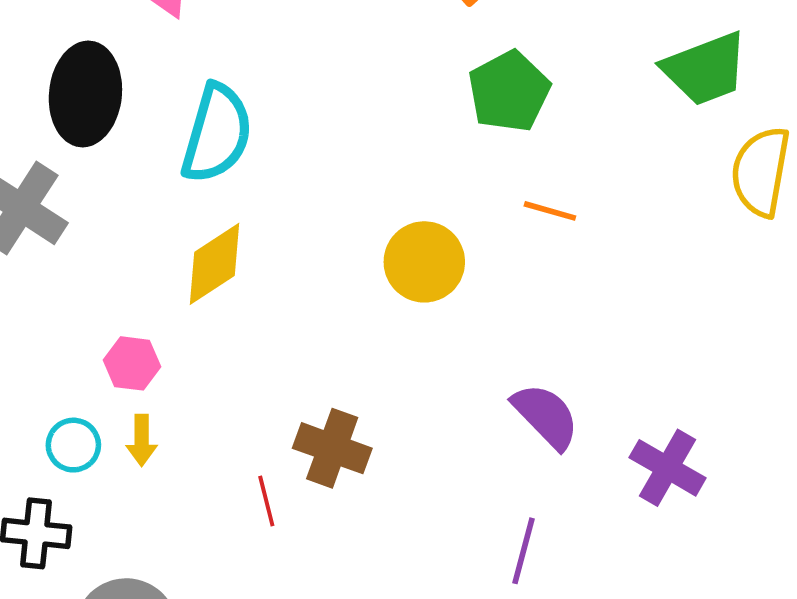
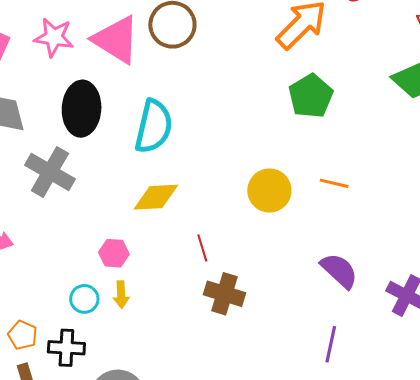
orange line: (550, 211) -> (334, 183), moved
yellow diamond: (214, 264) -> (156, 197), turned 33
red line: (266, 501) -> (202, 248), moved

